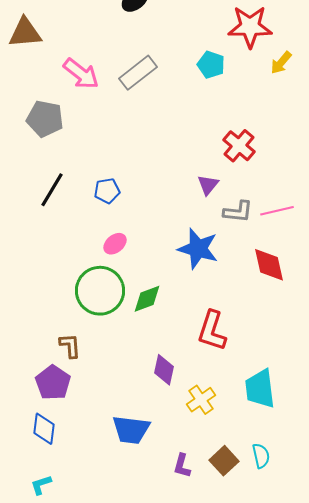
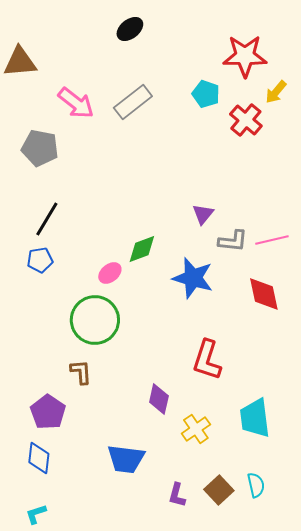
red cross: (239, 146) -> (246, 120), moved
blue pentagon: (107, 191) -> (40, 260), moved
green diamond: (147, 299) -> (142, 249), moved
brown L-shape: (70, 346) -> (81, 372), moved

